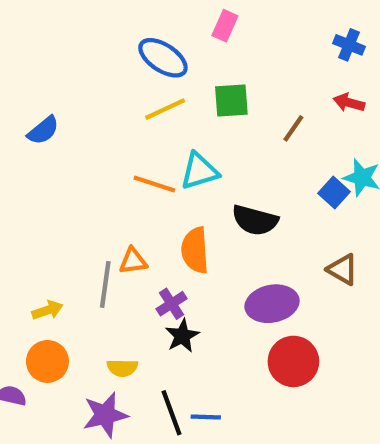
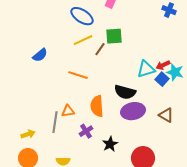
red arrow: (349, 103) -> (163, 65), moved, turned -40
brown line: (293, 128) -> (100, 49), moved
blue semicircle: (43, 130) -> (40, 55), moved
cyan triangle: (199, 171) -> (146, 69), moved
purple ellipse: (272, 304) -> (133, 111), moved
black star: (182, 336) -> (110, 144), moved

